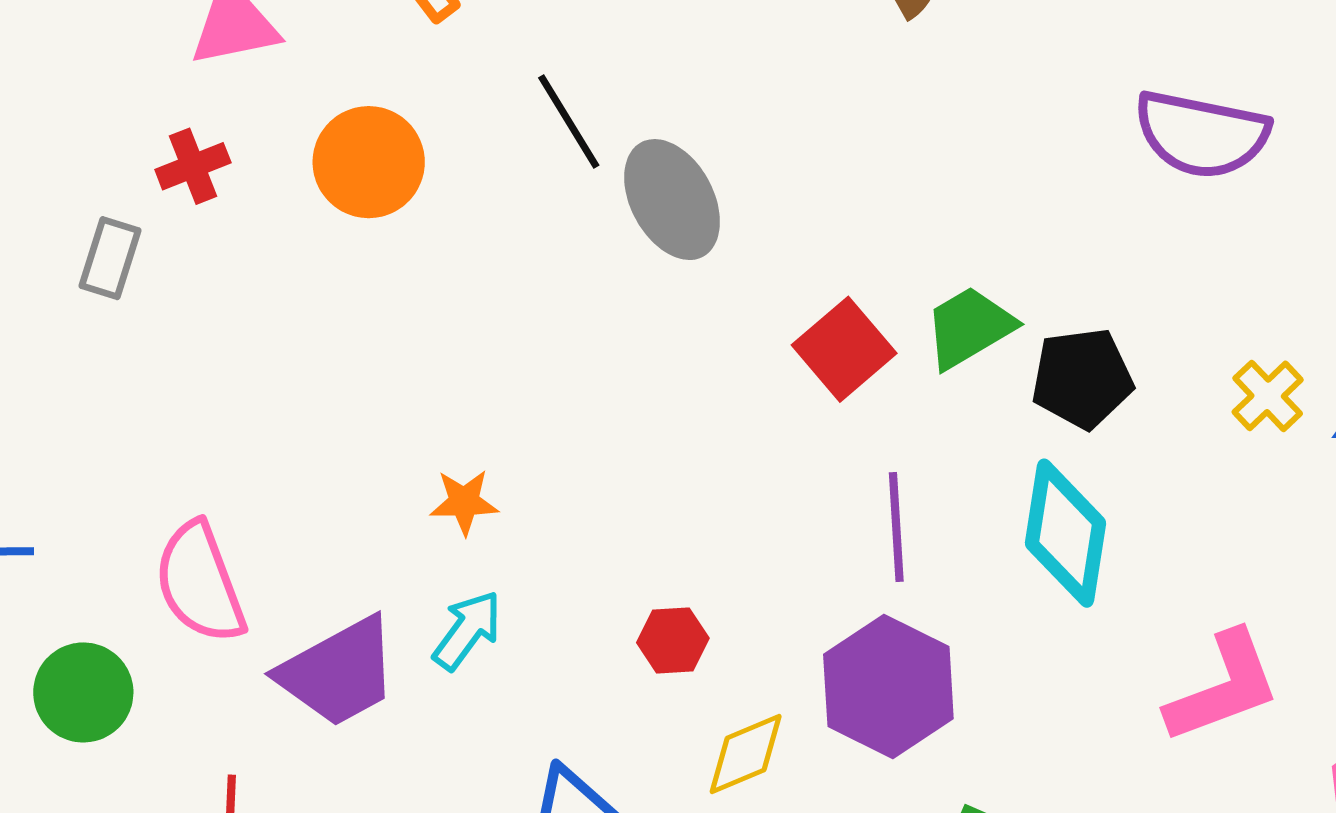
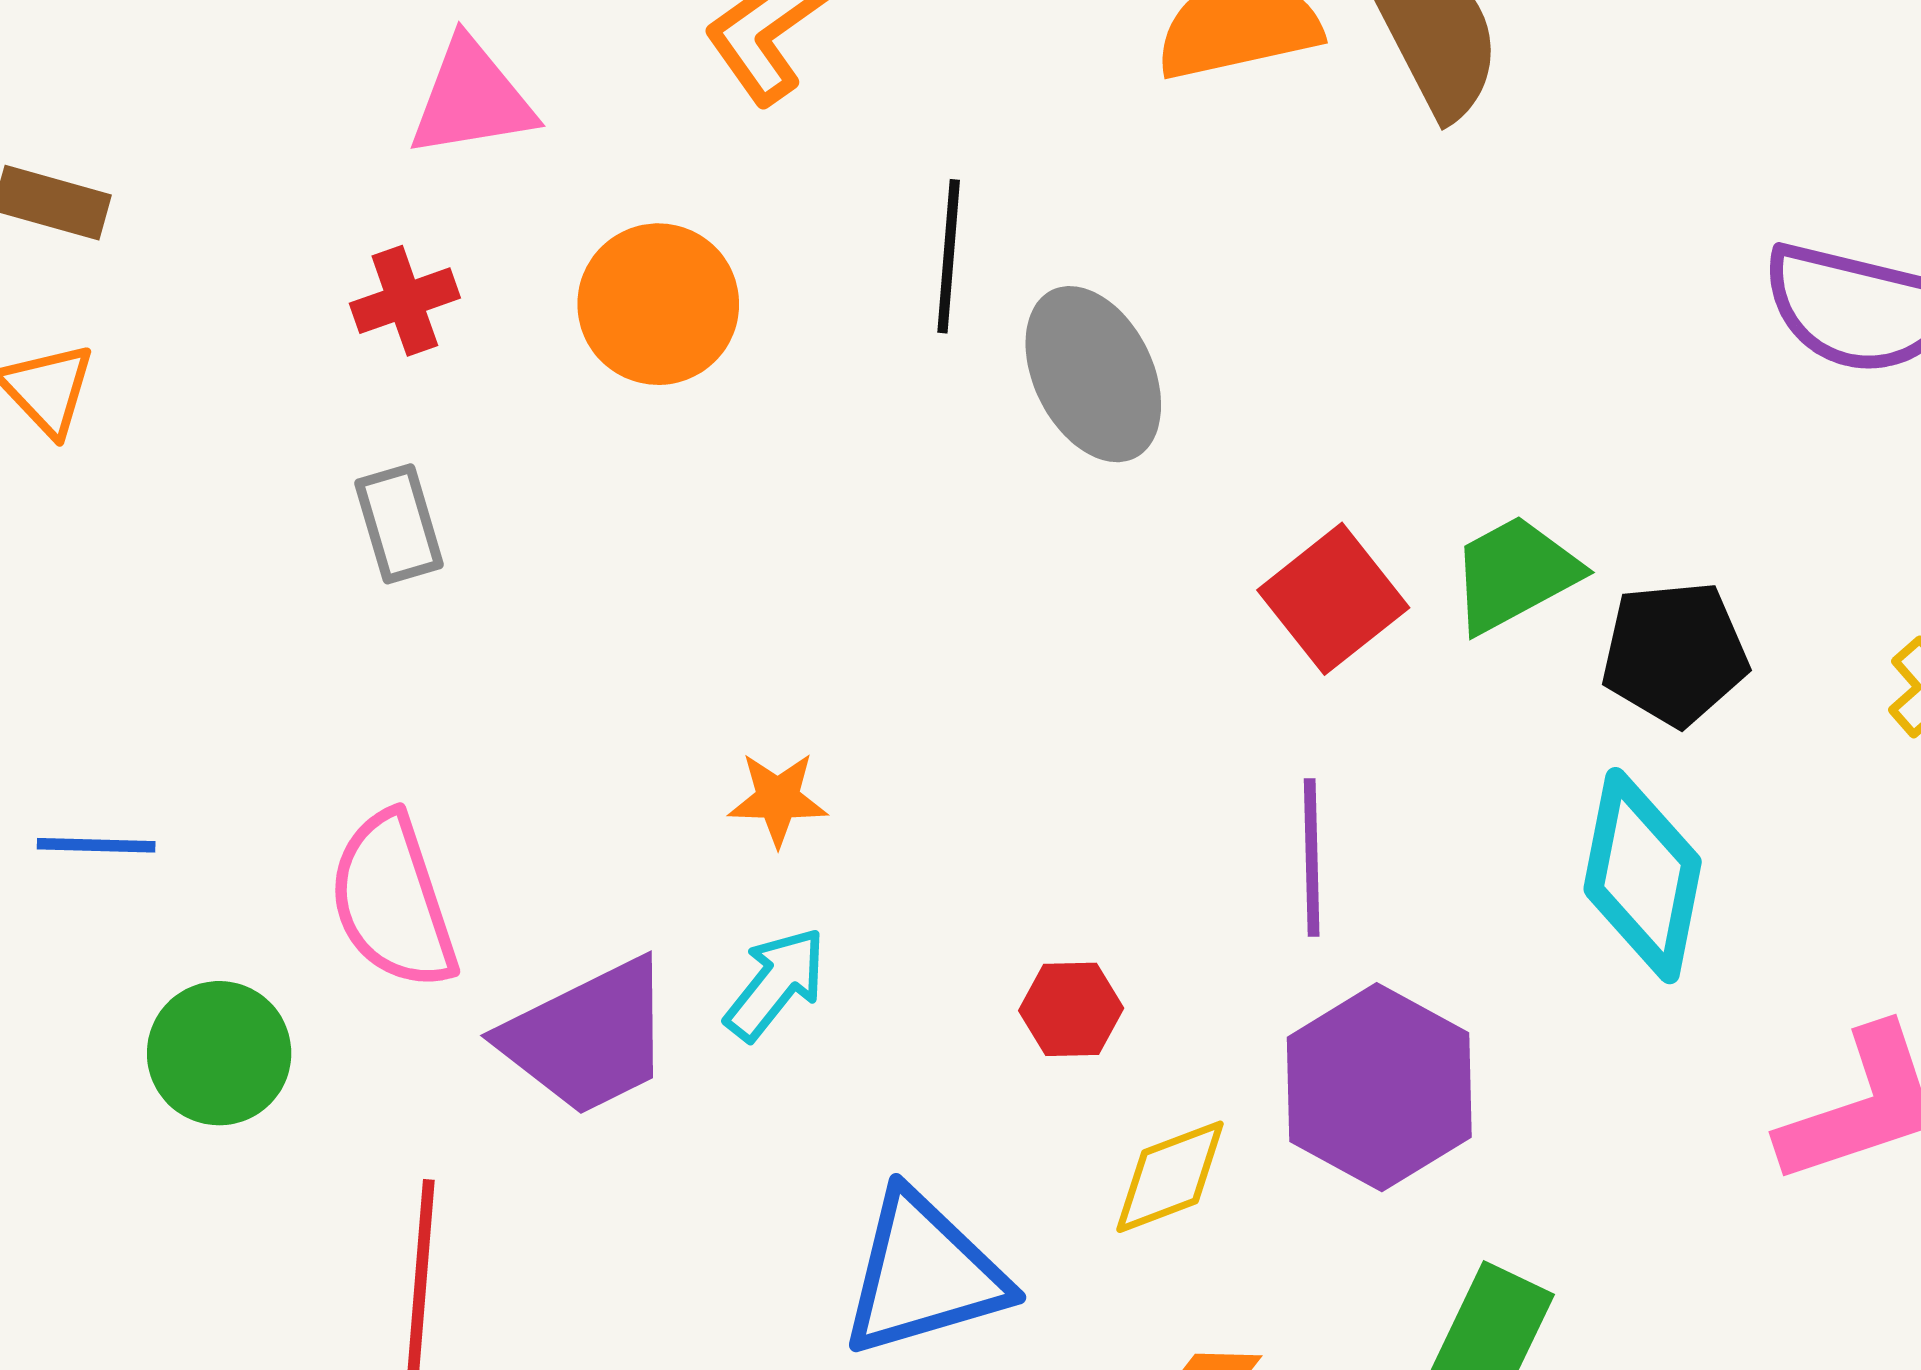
black line: (569, 122) -> (949, 256), turned 34
gray rectangle: (110, 258) -> (399, 524), moved, turned -36
purple line: (896, 527) -> (1312, 857), moved

